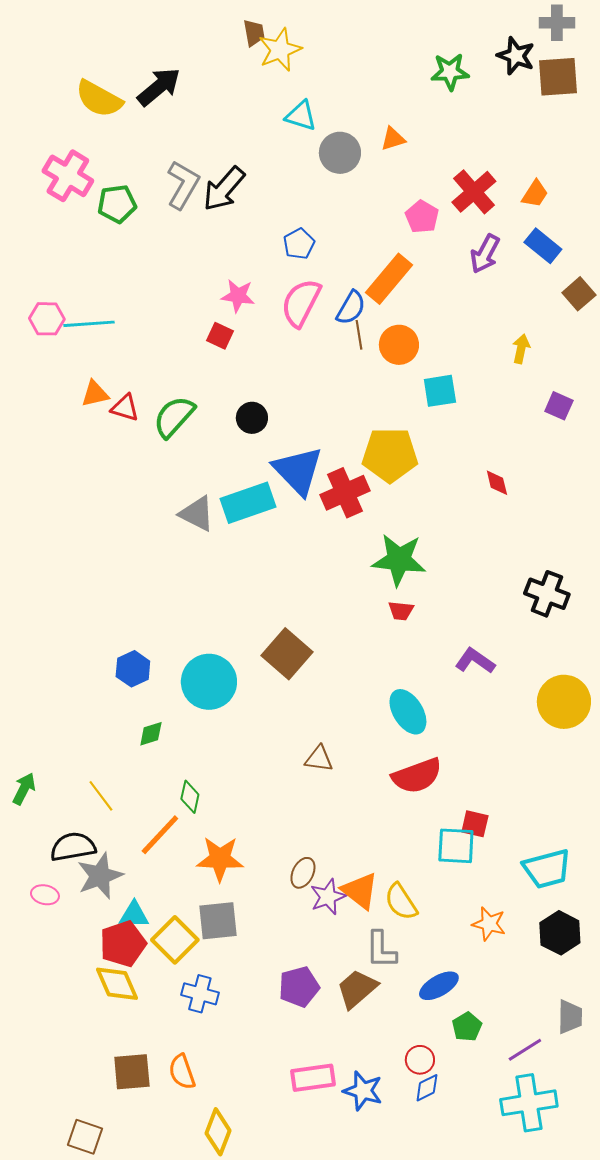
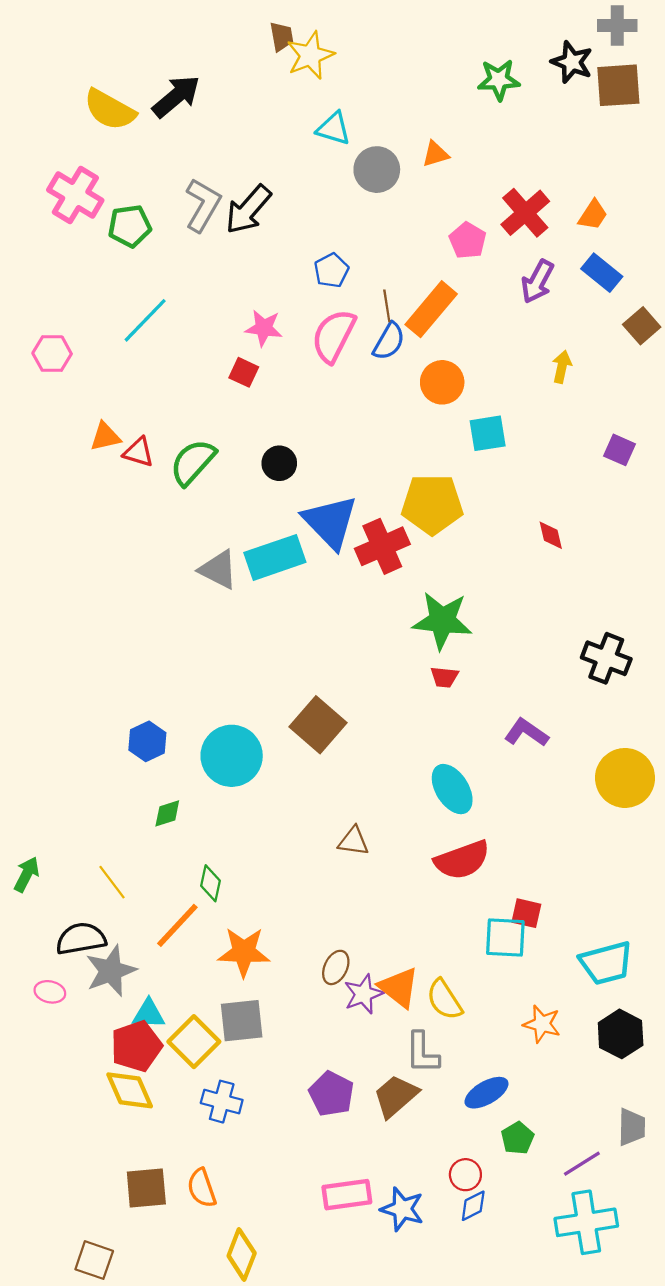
cyan line: (89, 324) -> (145, 320), moved, turned -42
brown line: (359, 335) -> (387, 306), moved
yellow arrow: (521, 349) -> (562, 367), moved
purple pentagon: (299, 987) -> (331, 1094), turned -30

